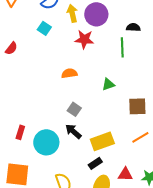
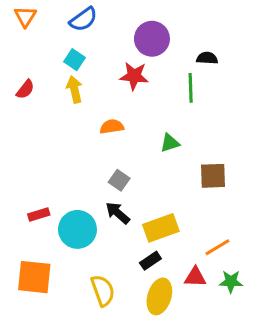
yellow arrow: (72, 13) -> (74, 89), moved
red rectangle: (20, 132) -> (39, 215), turned 56
orange line: (140, 137) -> (217, 247), moved

